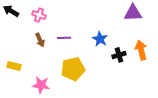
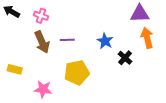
brown arrow: (40, 40) -> (42, 42), size x1.5
orange arrow: (141, 50) -> (147, 38), moved
black cross: (119, 55) -> (125, 58), turned -32

